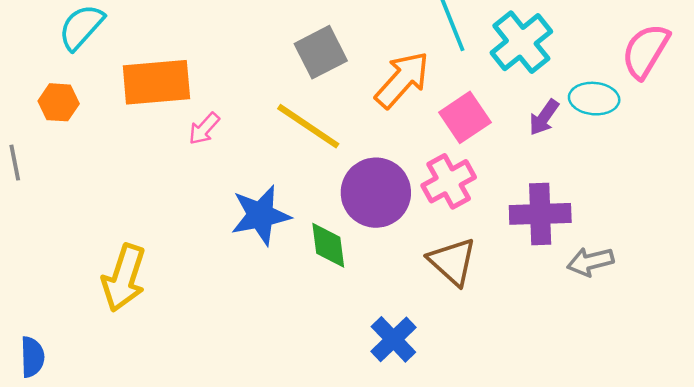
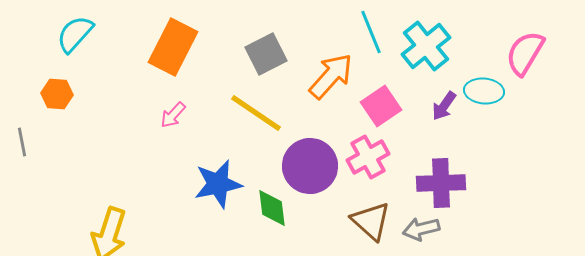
orange rectangle: (156, 82) -> (173, 47), moved, turned -58
gray arrow: (590, 262) -> (421, 229), moved

